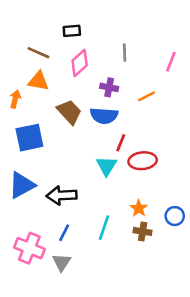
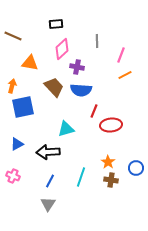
brown line: (38, 53) -> (13, 36), moved
pink line: (171, 62) -> (121, 55), moved
purple cross: (109, 87) -> (77, 67), moved
orange line: (146, 96) -> (125, 75), moved
orange arrow: (15, 99) -> (12, 86), moved
cyan triangle: (107, 166) -> (66, 129), moved, turned 42
blue triangle: (22, 185) -> (17, 144), size x0.6
pink cross: (29, 248) -> (13, 176), moved, size x0.6

